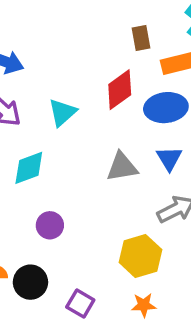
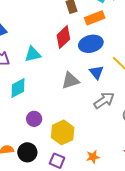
cyan triangle: (62, 112) -> (33, 54), turned 36
yellow hexagon: (140, 256) -> (63, 132), moved

